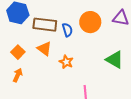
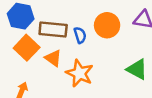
orange square: (18, 52) -> (27, 48), moved, size x1.5
orange star: (66, 62) -> (79, 73), size x1.6

